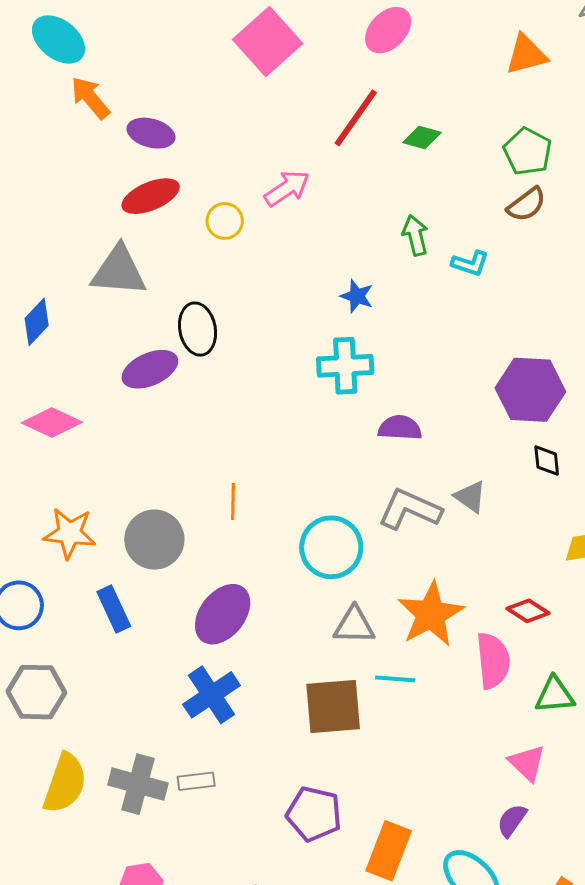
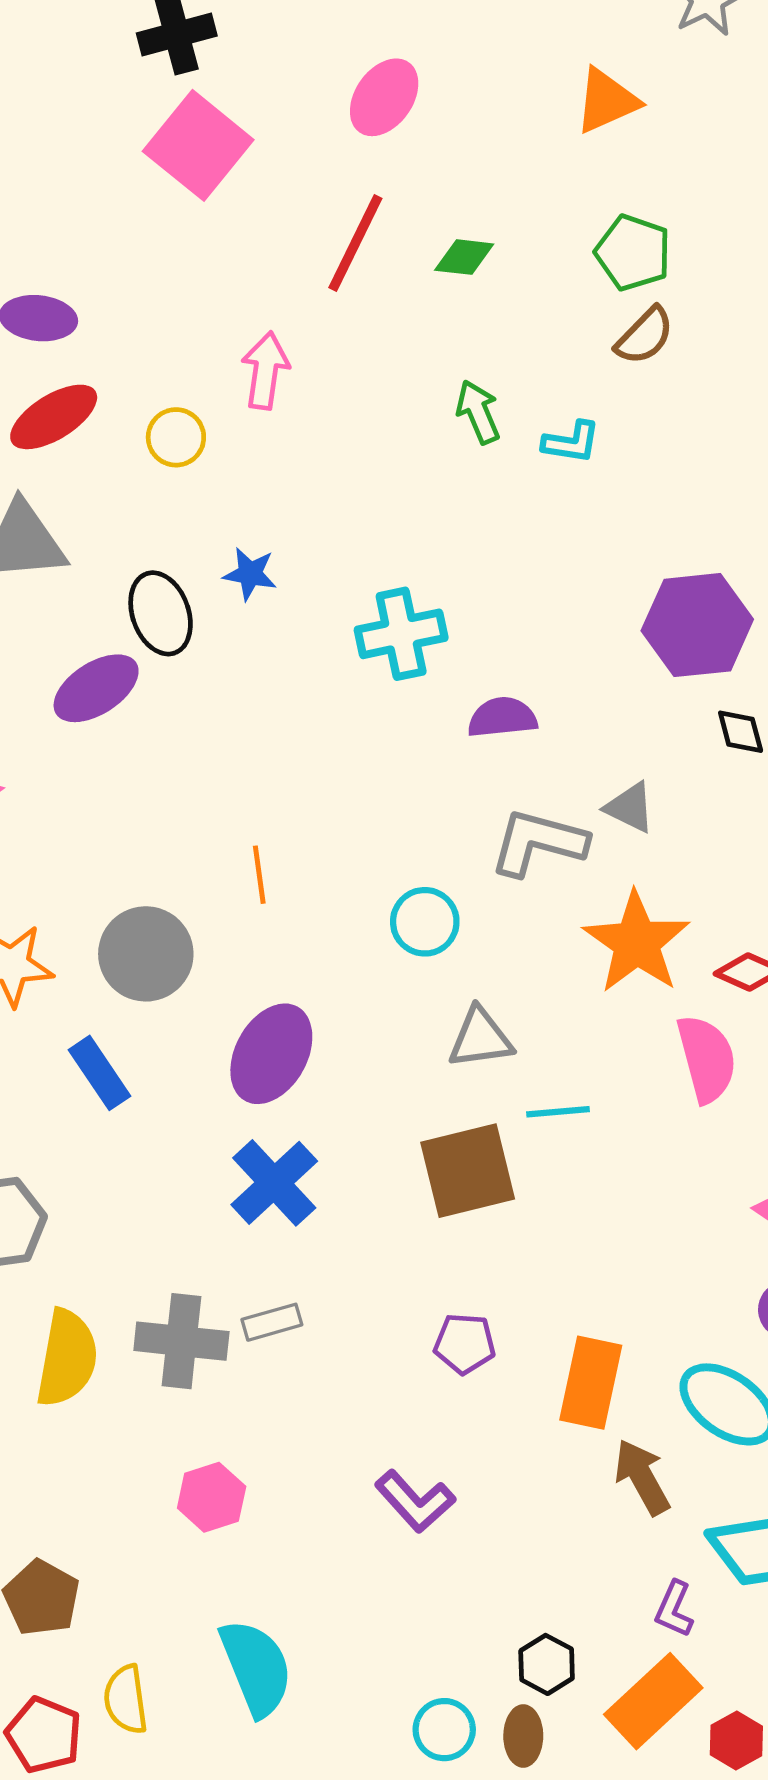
pink arrow: (287, 188) -> (265, 371), turned -39
blue star: (357, 296) -> (250, 574), moved
cyan circle: (331, 547) -> (425, 922), size x0.7
orange star: (431, 614) -> (637, 942), moved
purple pentagon: (314, 814) -> (465, 1344), size x0.7

